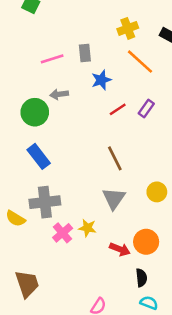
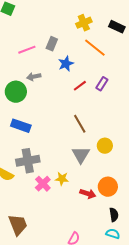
gray rectangle: (85, 53) -> (52, 44), turned 32
blue rectangle: (39, 156) -> (21, 126), turned -30
yellow circle: (157, 192) -> (105, 146), moved
black semicircle: (141, 278) -> (114, 215), moved

